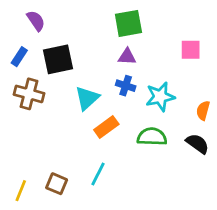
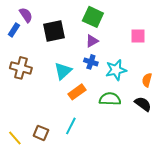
green square: (128, 23) -> (93, 17), turned 35
blue rectangle: (19, 57) -> (14, 30), moved
purple triangle: (127, 57) -> (92, 41), turned -32
black square: (58, 59) -> (54, 31), moved
yellow line: (21, 191) -> (15, 138), turned -63

